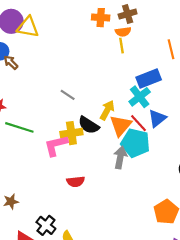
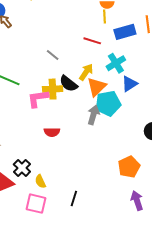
blue rectangle: (149, 78) -> (125, 32), moved
red line: (139, 123) -> (92, 41), moved, turned -36
cyan pentagon: (135, 143) -> (108, 103), turned -30

